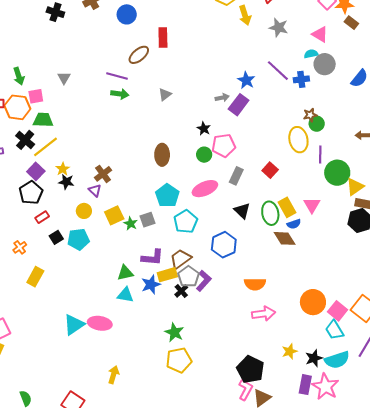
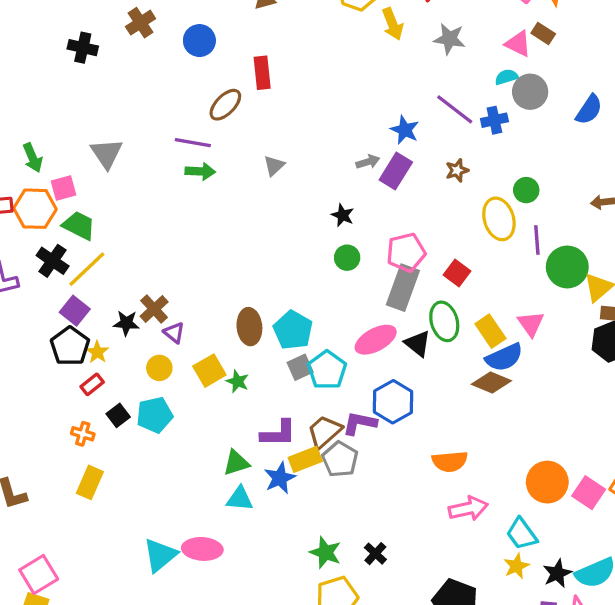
brown rectangle: (351, 23) -> (543, 33), moved
gray triangle: (64, 78) -> (107, 154), size x1.5
brown star: (310, 115) -> (457, 170), moved
green trapezoid: (43, 120) -> (79, 226), turned 30
pink pentagon: (224, 146) -> (406, 252), moved
brown ellipse: (162, 155) -> (249, 327), moved
yellow star: (63, 169) -> (97, 352), moved
brown cross: (103, 174) -> (154, 309), moved
gray rectangle: (236, 176) -> (403, 288), size x1.5
pink ellipse: (205, 189) -> (376, 340), moved
green ellipse: (270, 213) -> (444, 321), moved
gray square: (147, 220) -> (300, 367), moved
blue semicircle: (294, 224) -> (504, 357), size x1.6
brown diamond: (285, 238) -> (491, 382), turned -30
orange cross: (20, 247) -> (83, 434), moved, turned -32
purple L-shape: (204, 281) -> (360, 423), moved, turned -115
black cross: (181, 291) -> (375, 554), moved
cyan trapezoid: (334, 330) -> (522, 534), moved

